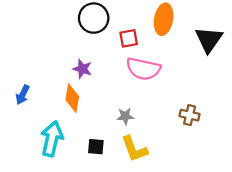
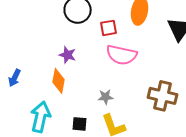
brown cross: (190, 115) -> (163, 96), size x1.6

